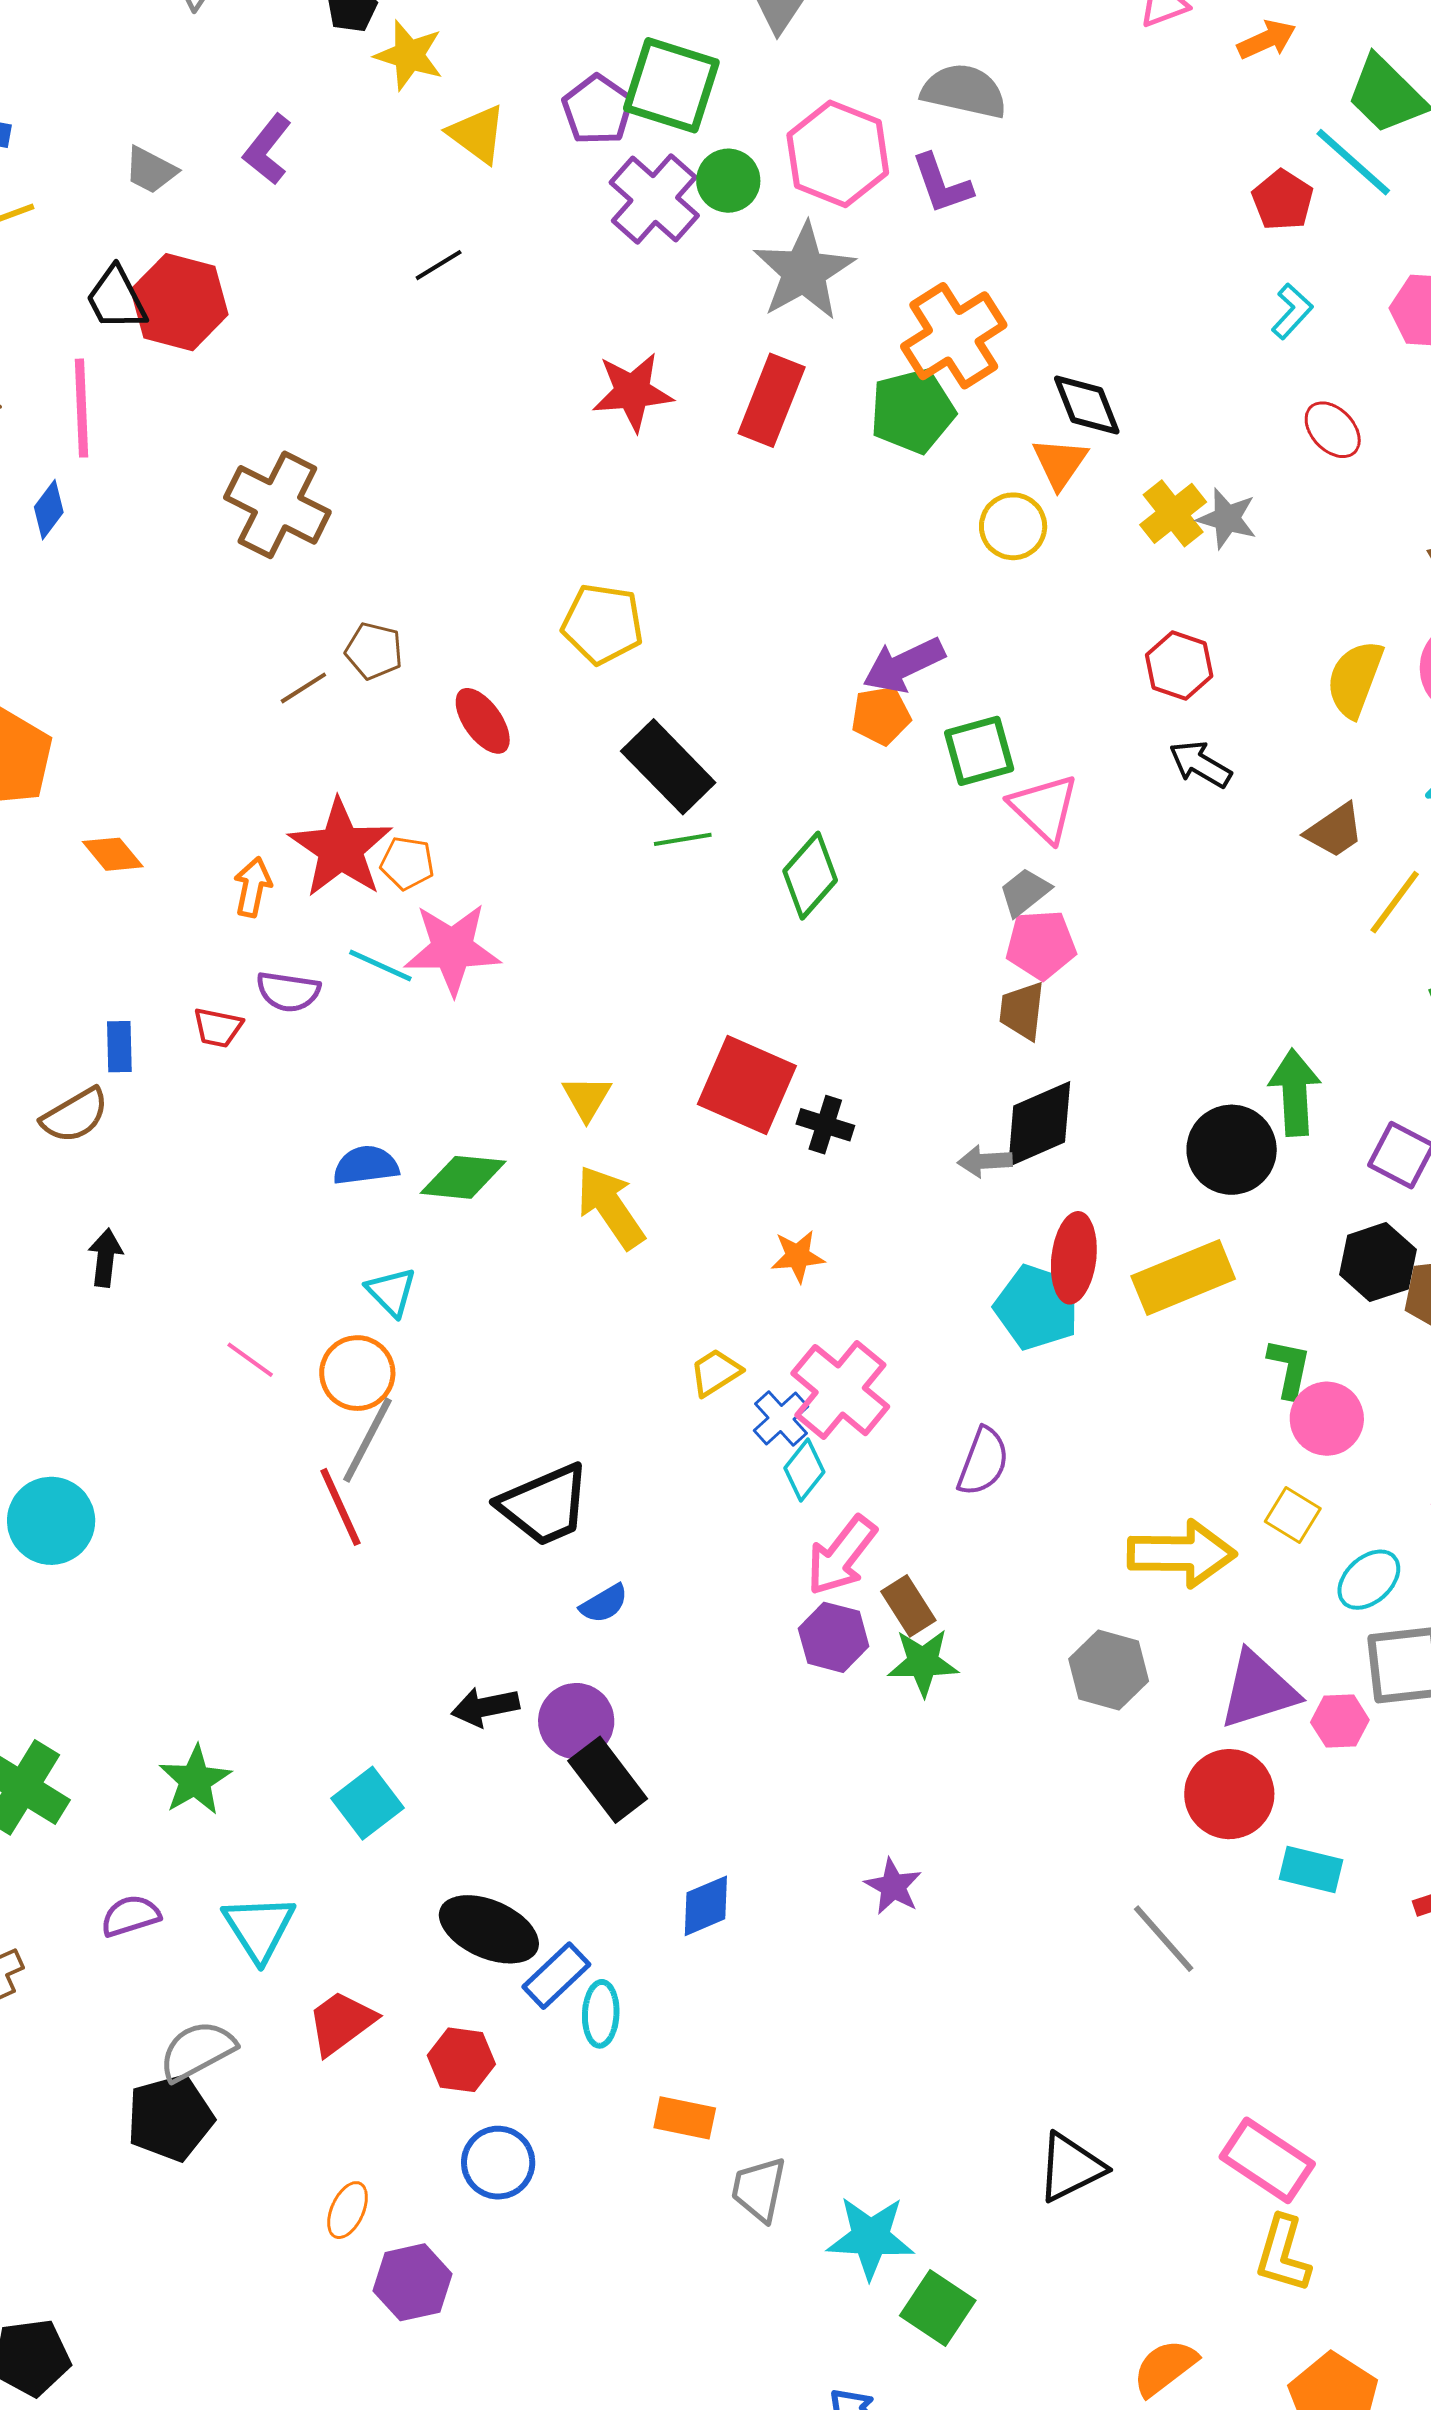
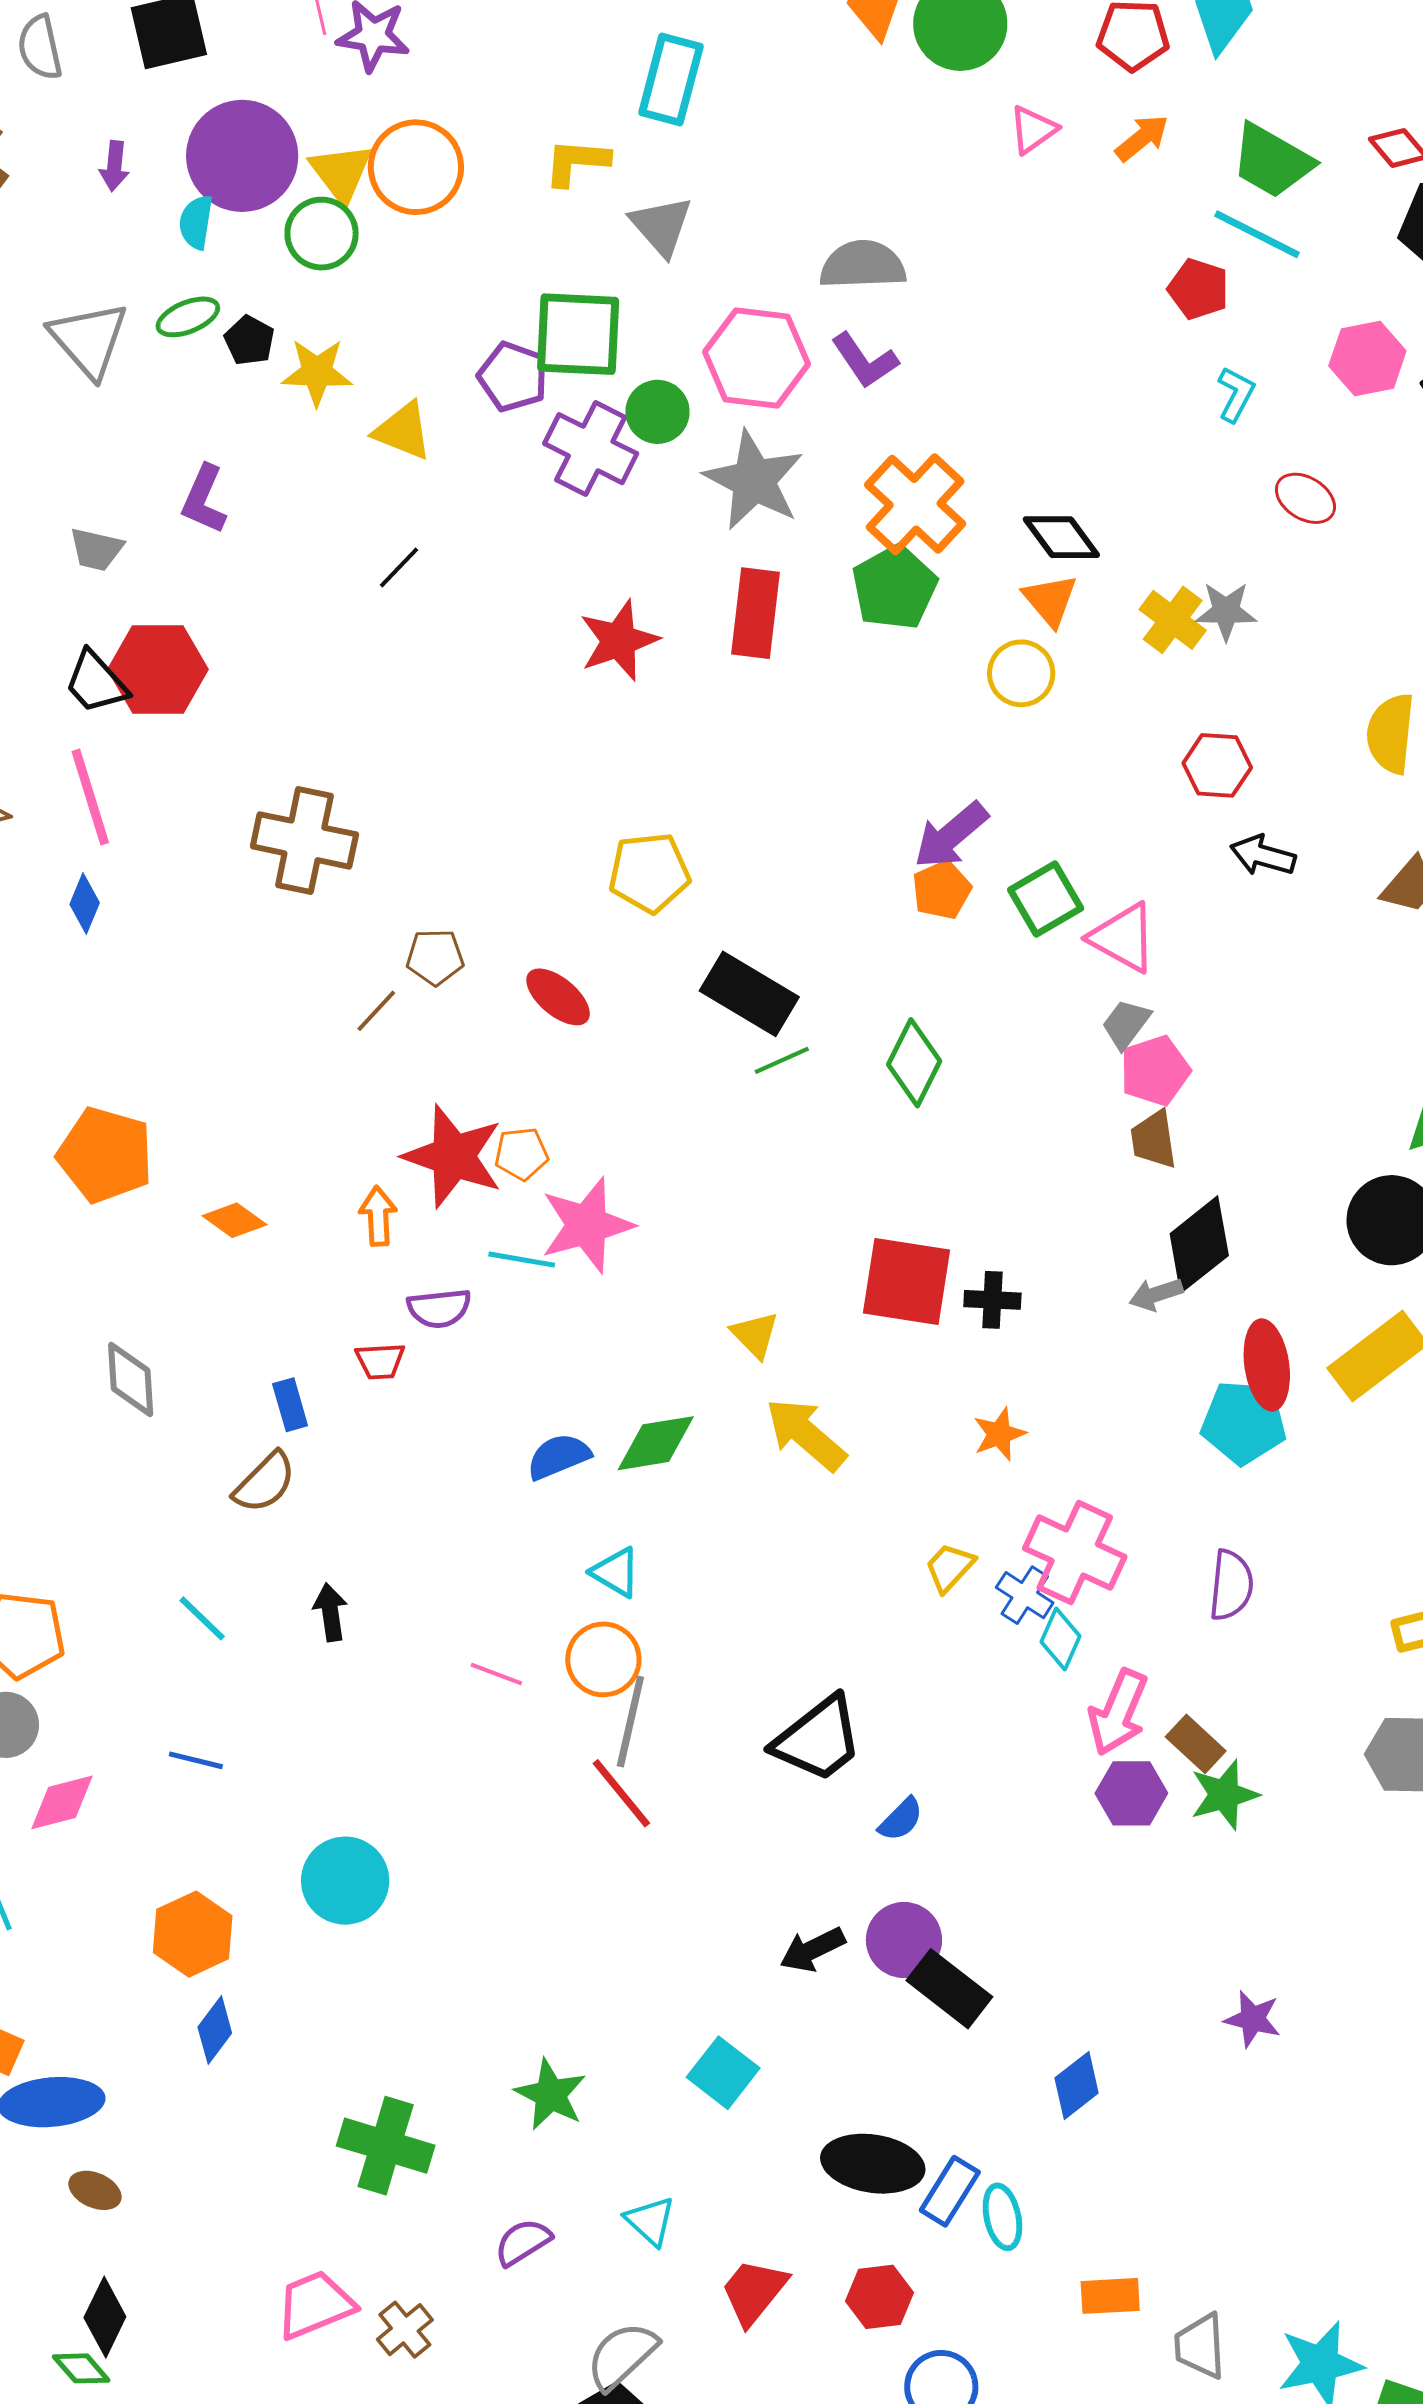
cyan triangle: (259, 1928) -> (650, 2221), size x0.7

